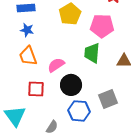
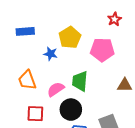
blue star: (27, 30) -> (51, 54), moved
green trapezoid: (92, 53) -> (80, 81), moved

